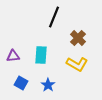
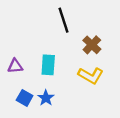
black line: (54, 17) -> (64, 20), turned -40
blue star: (48, 85) -> (46, 98), moved

